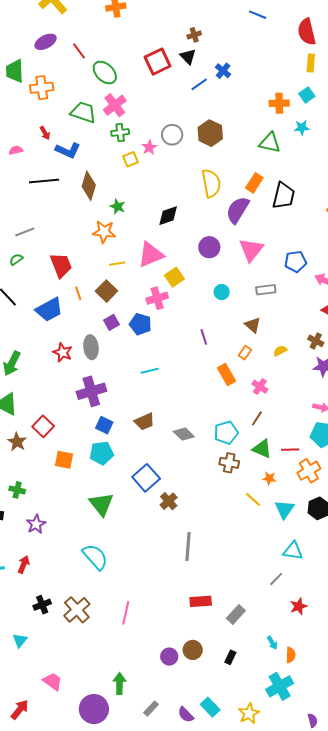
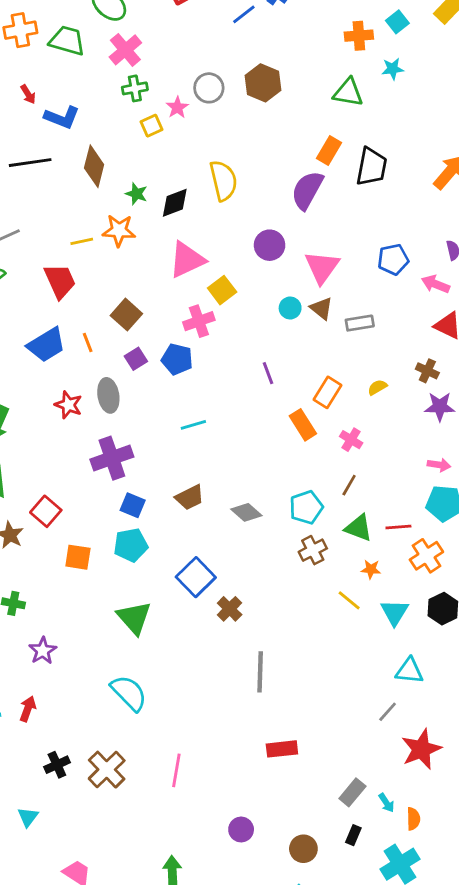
green trapezoid: (83, 112) -> (67, 41), moved
yellow semicircle: (211, 183) -> (223, 181), moved
black diamond: (168, 216) -> (175, 203), moved
pink triangle: (251, 250) -> (322, 267), moved
yellow line: (117, 264) -> (82, 241), moved
gray rectangle: (266, 290) -> (360, 323), moved
orange line: (78, 293) -> (88, 343), moved
brown triangle: (253, 325) -> (321, 308), moved
orange rectangle: (245, 353) -> (327, 392), size x1.5
brown cross: (229, 463) -> (313, 550), turned -36
red star: (299, 606) -> (421, 749), size x1.6
gray rectangle: (236, 615) -> (352, 792), moved
brown circle: (193, 650) -> (303, 849), moved
black rectangle: (230, 657) -> (353, 835), moved

